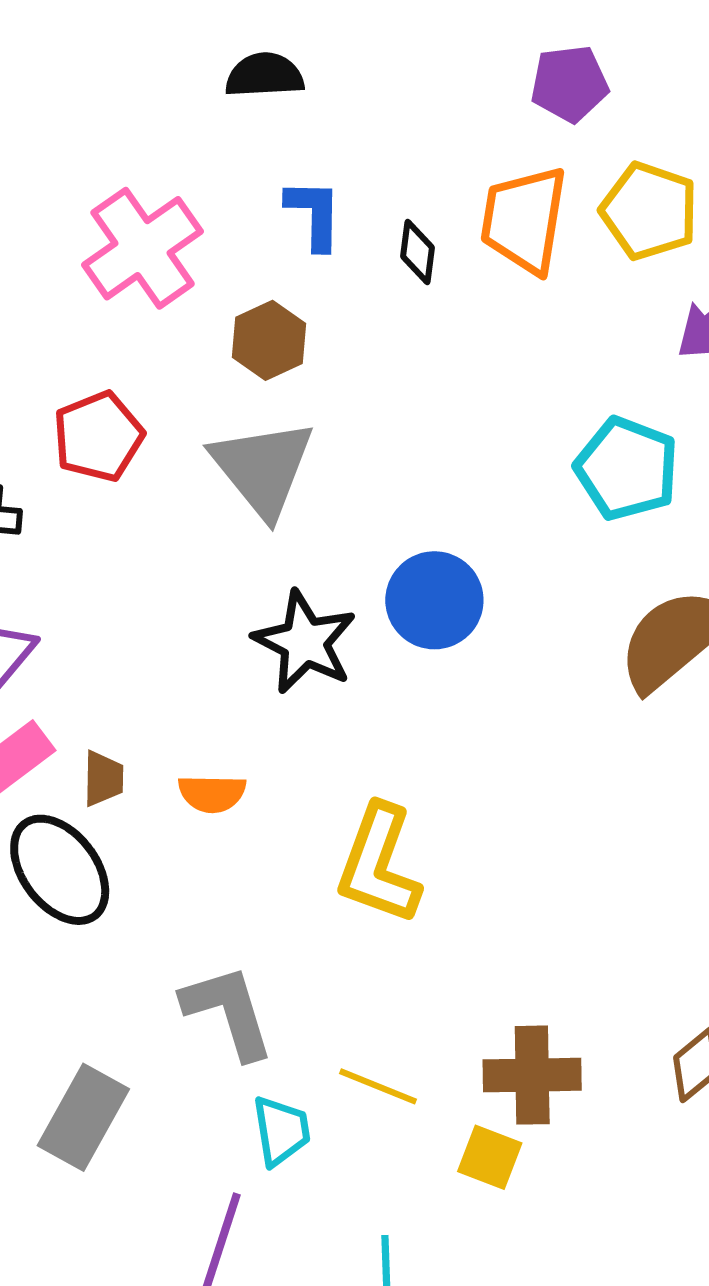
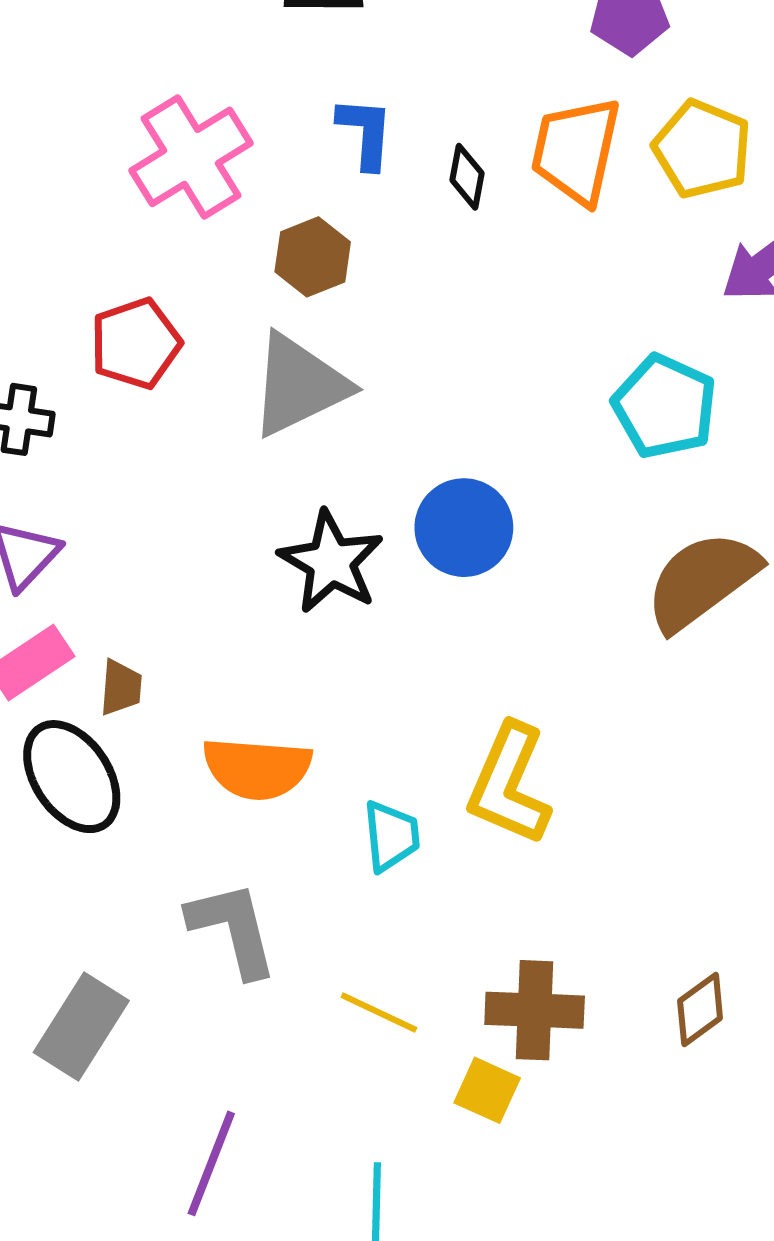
gray triangle: (263, 468) -> (299, 385), turned 40
orange semicircle: (212, 793) -> (257, 768), moved, size x1.6
yellow L-shape: (379, 864) -> (509, 784), moved
cyan trapezoid: (281, 1131) -> (391, 836), moved

